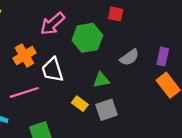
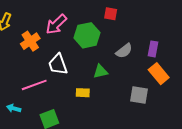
orange cross: (24, 56) -> (30, 41), moved
yellow rectangle: (80, 104) -> (83, 93), turned -32
gray square: (107, 110) -> (139, 95), moved, turned 30

